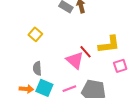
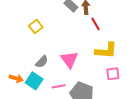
red line: (85, 52) -> (96, 24), moved
gray semicircle: (37, 68) -> (42, 62), moved, turned -144

